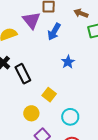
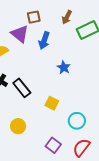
brown arrow: (81, 13) -> (67, 17), turned -72
yellow circle: (31, 113) -> (18, 126), moved

